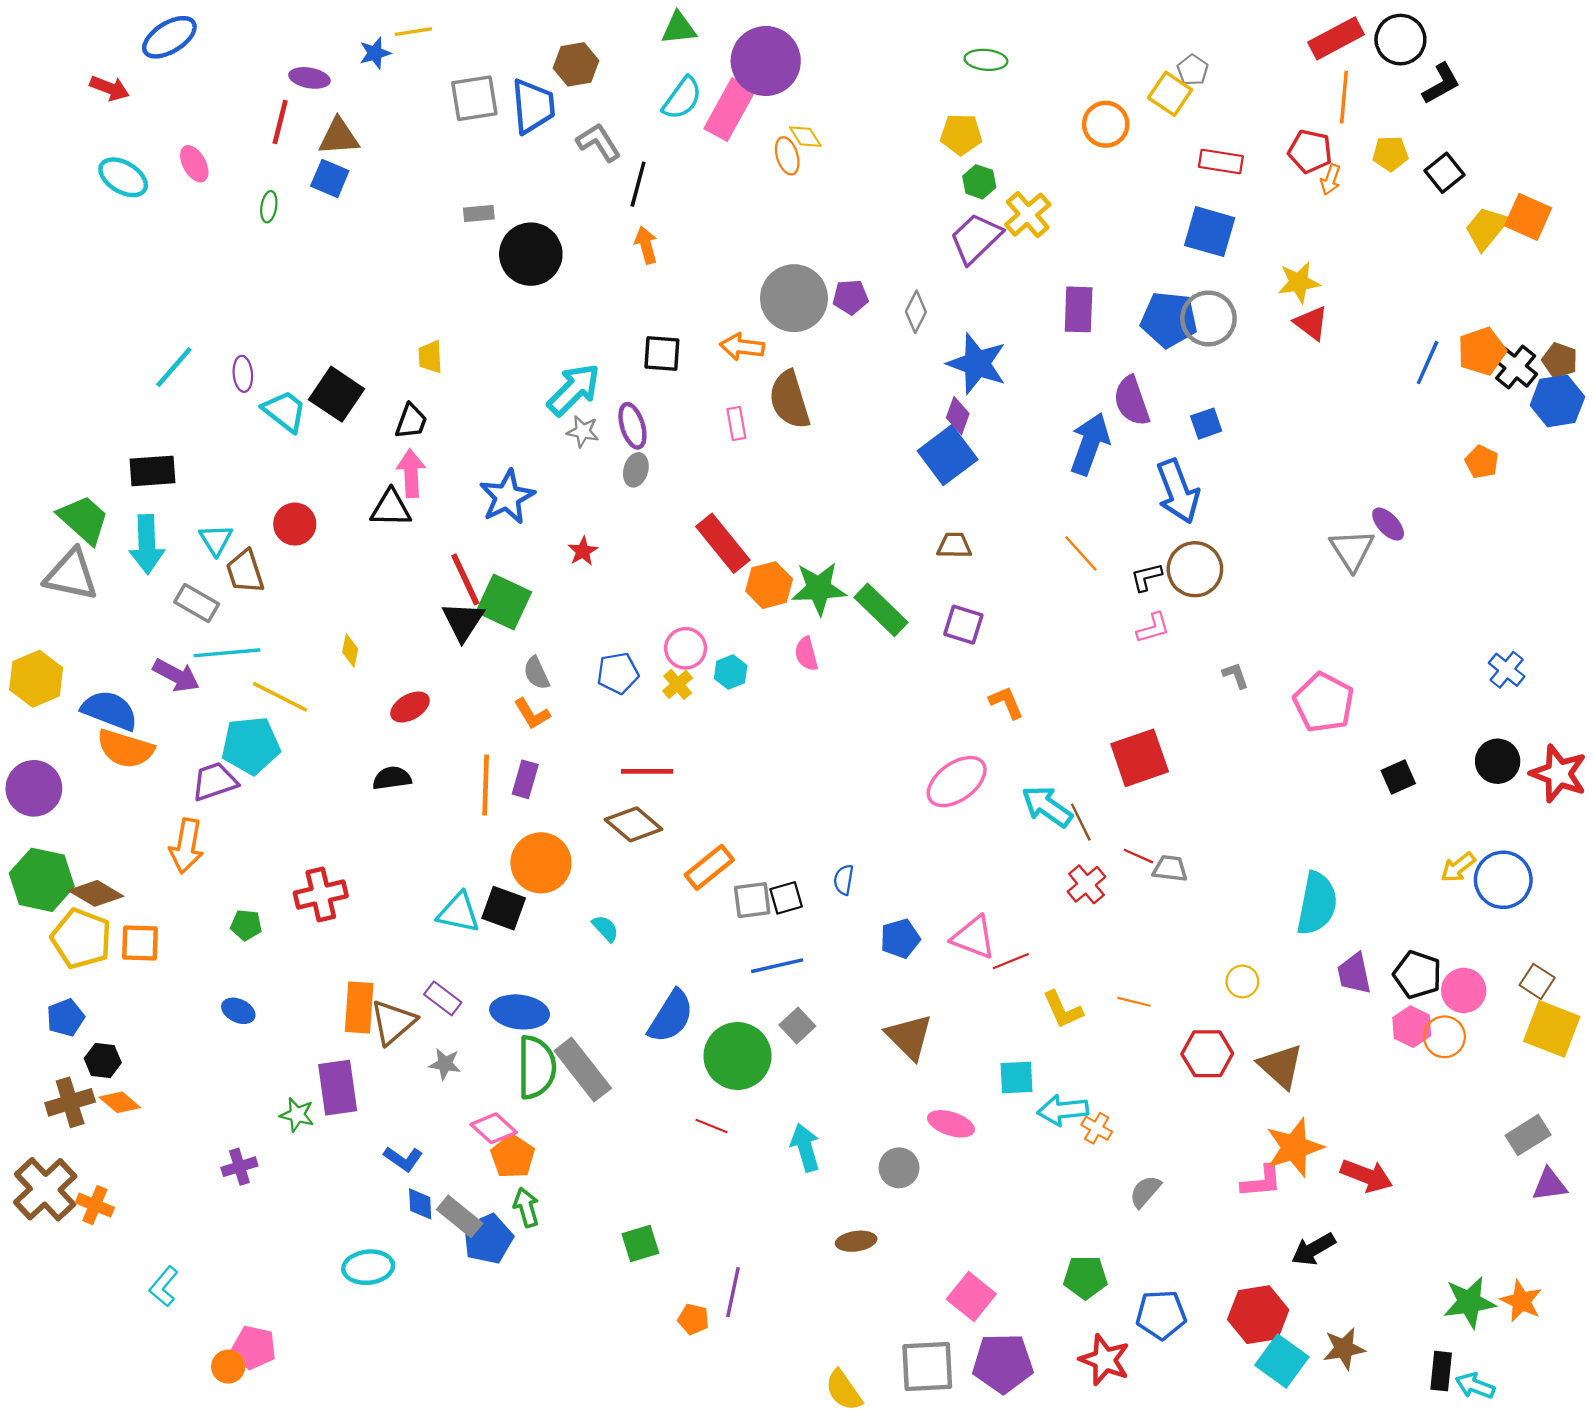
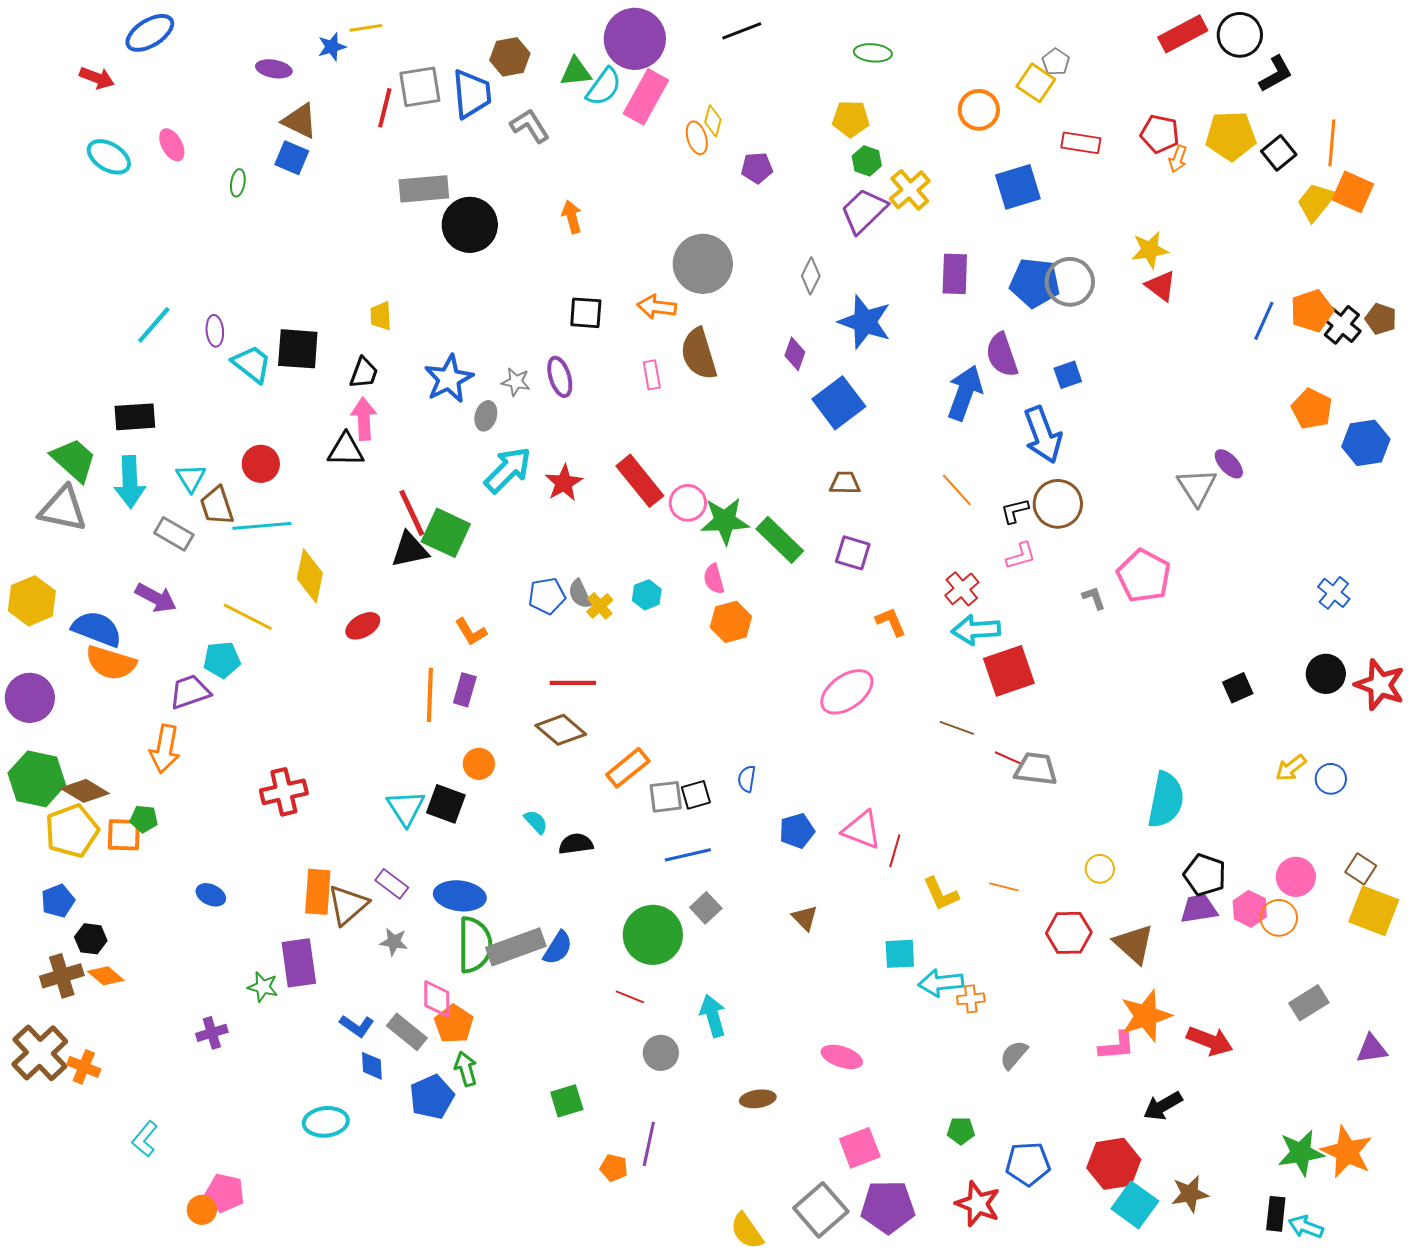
green triangle: (679, 28) -> (576, 72), moved
purple circle: (766, 61) -> (635, 39), moved
orange line: (1344, 97) -> (1332, 143), moved
red line: (280, 122) -> (385, 108), moved
brown triangle: (339, 137) -> (300, 121), turned 30
yellow diamond: (805, 137) -> (713, 121), turned 48
yellow pentagon: (1390, 154) -> (1231, 136), size x1.6
black line: (638, 184) -> (742, 31), moved, turned 54
gray rectangle: (479, 213) -> (424, 189), size x1.8
blue square: (1210, 232) -> (1018, 187), moved, turned -33
purple pentagon: (850, 297) -> (757, 168), moved
cyan arrow: (574, 390) -> (508, 470), moved
black square: (337, 394) -> (298, 349), turned -30
blue hexagon: (1557, 401) -> (1366, 443), moved
purple diamond: (958, 416) -> (795, 354), moved
orange pentagon: (1482, 462) -> (1312, 409), size x1.4
gray ellipse: (636, 470) -> (486, 416), moved
blue star: (507, 497) -> (449, 379), moved
red star: (583, 551) -> (564, 483), moved, size x1.4
orange hexagon: (769, 585) -> (731, 622), moved
black triangle: (463, 621) -> (410, 550), turned 45
pink circle: (686, 648) -> (688, 503), moved
yellow diamond: (350, 651) -> (310, 576), size x1.8
cyan line: (227, 653) -> (262, 526), moved
gray semicircle: (536, 673) -> (580, 594), moved
pink pentagon: (1324, 702) -> (1144, 576), moved
cyan pentagon: (251, 745) -> (222, 660), size x0.7
black semicircle: (392, 778) -> (576, 844), moved
cyan arrow: (1047, 806) -> (976, 630), moved, turned -39
brown line: (1081, 822) -> (957, 728), turned -44
orange circle: (541, 863) -> (479, 764), size x0.6
gray trapezoid: (1170, 869) -> (1036, 769), size x1.4
blue circle: (1503, 880) -> (1331, 779), size x0.6
red cross: (1086, 884) -> (962, 589), moved
cyan triangle: (459, 913) -> (406, 808), turned 45
green pentagon: (246, 925) -> (144, 819), moved
yellow pentagon: (81, 939) -> (72, 831), turned 30
red line: (1011, 961) -> (895, 851), turned -52
purple trapezoid: (1354, 974) -> (1199, 909), moved, turned 93
black pentagon: (1417, 975) -> (1205, 875), moved
blue semicircle: (671, 1016) -> (558, 948), moved, size x0.7
brown triangle: (909, 1037) -> (805, 918), size x0.6
gray rectangle: (583, 1070) -> (516, 947), turned -72
pink ellipse: (951, 1124) -> (842, 1057), moved
pink diamond: (494, 1128) -> (437, 999), turned 48
orange cross: (1097, 1128) -> (971, 999), turned -36
gray rectangle: (1528, 1135) -> (1309, 1003), moved
gray circle: (899, 1168) -> (661, 1053), moved
gray rectangle: (460, 1216) -> (407, 1032), moved
green pentagon: (1085, 1277) -> (961, 1131), size x0.7
pink square: (971, 1297) -> (860, 1148), turned 30
orange star: (1521, 1301) -> (1347, 1152), size x1.4
gray square: (927, 1367) -> (821, 1210), turned -38

